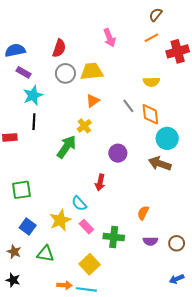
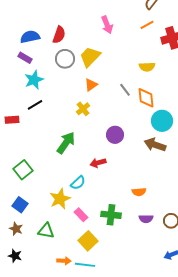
blue semicircle: (15, 50) -> (30, 37), moved
yellow trapezoid: (92, 71) -> (90, 57), turned -40
black line: (34, 122) -> (35, 105), turned 56
green arrow: (66, 147) -> (66, 143), moved
red arrow: (100, 182) -> (98, 163), turned 63
green square: (21, 190) -> (23, 170), turned -30
cyan semicircle: (79, 203) -> (78, 183), turned -91
orange semicircle: (143, 213) -> (139, 192), turned -120
blue square: (28, 227) -> (20, 205), moved
pink rectangle: (86, 227) -> (81, 215), moved

